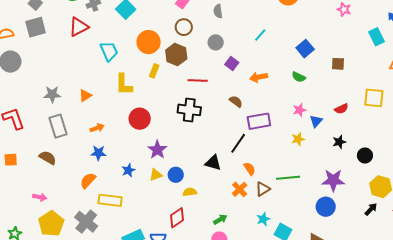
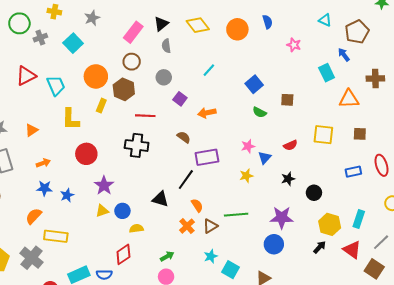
red triangle: (79, 27) -> (26, 76), moved
green semicircle: (299, 77) -> (260, 112), moved
blue star: (128, 170) -> (67, 195), moved

